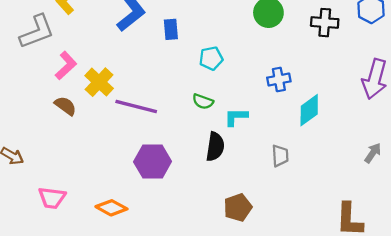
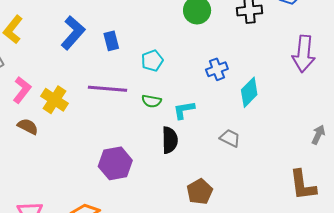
purple line: (136, 106) -> (107, 89), moved
gray arrow: (373, 153) -> (318, 135), moved
gray trapezoid: (280, 156) -> (230, 138), turned -50

